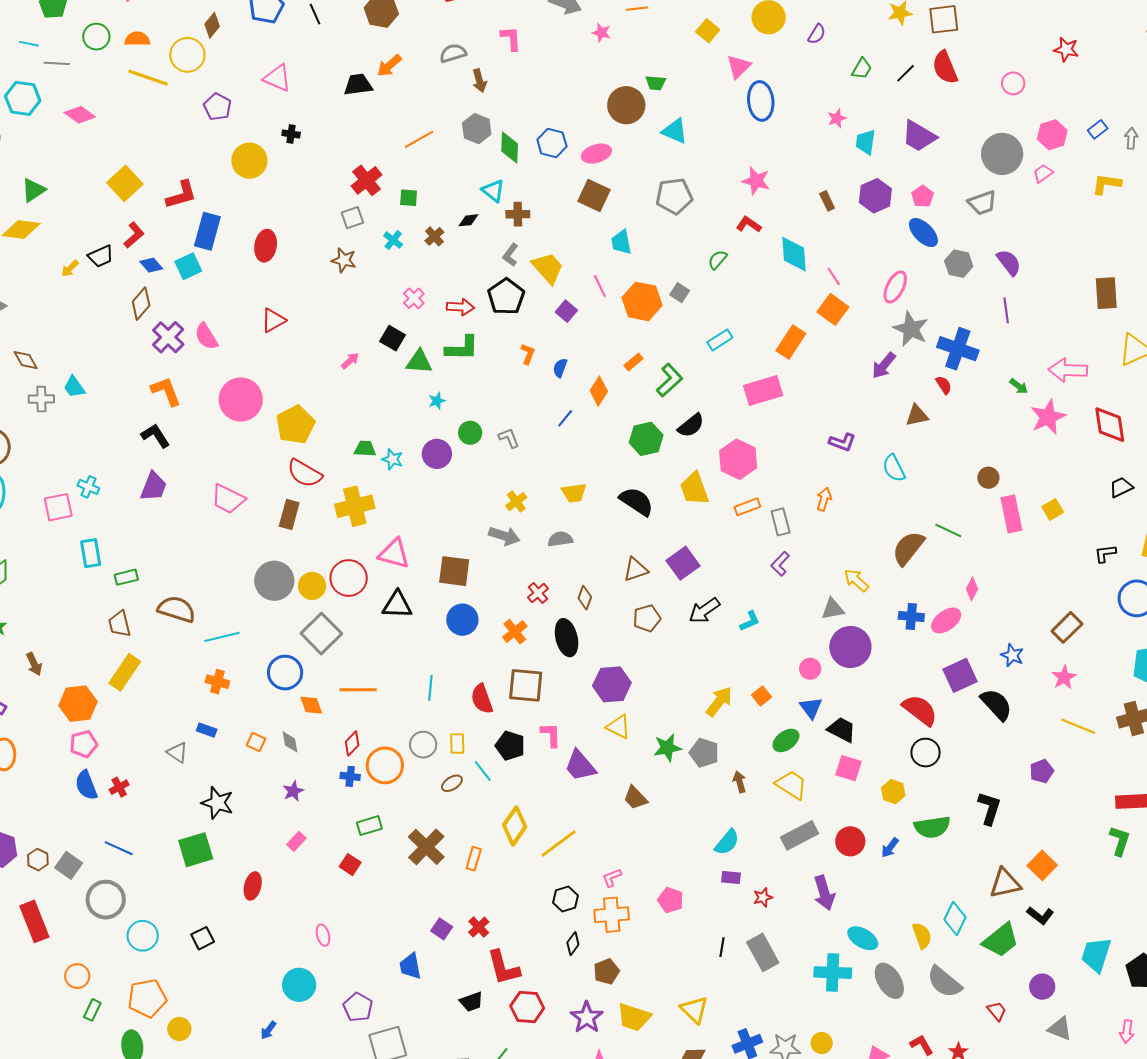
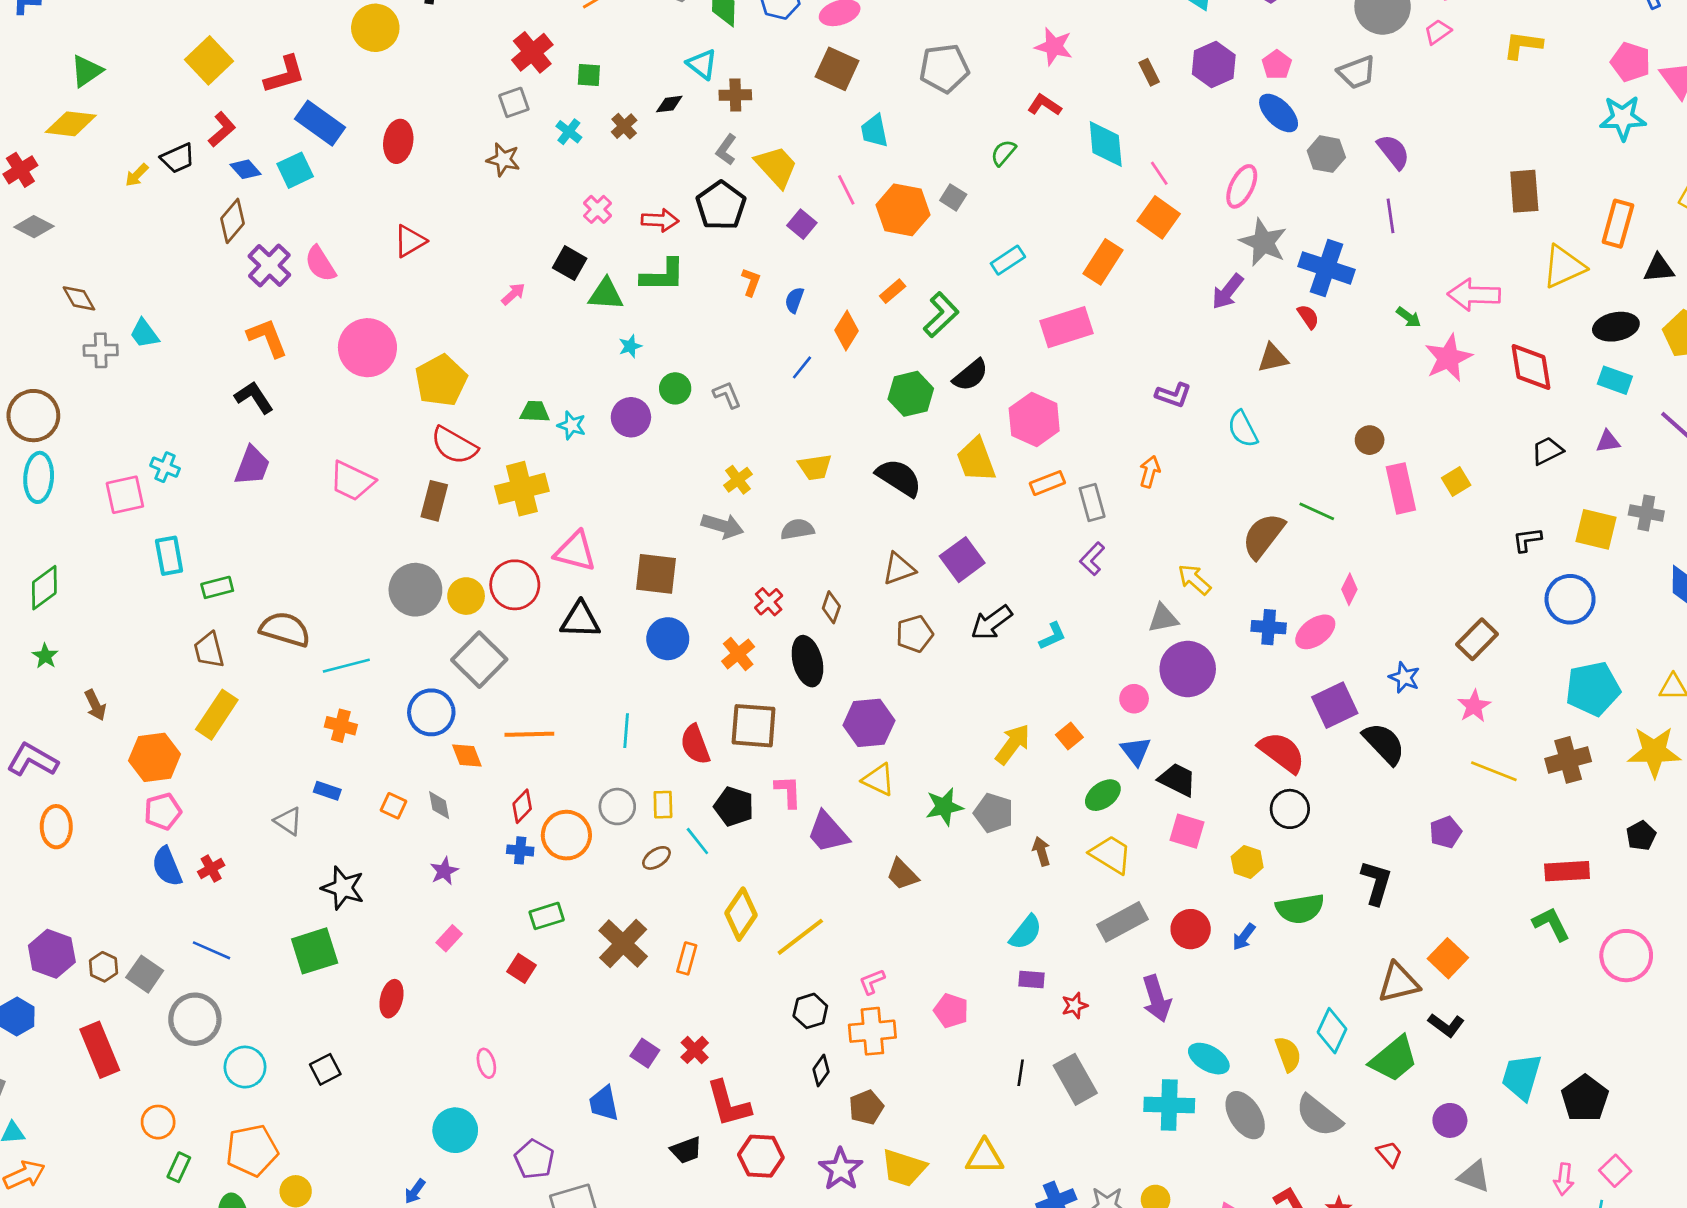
blue rectangle: (207, 231) -> (320, 123), turned -69
green L-shape: (1120, 841) -> (1551, 924), turned -44
yellow triangle: (694, 1010) -> (985, 1157), turned -44

